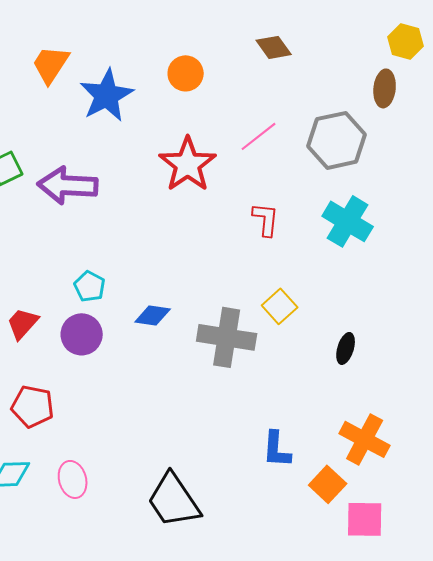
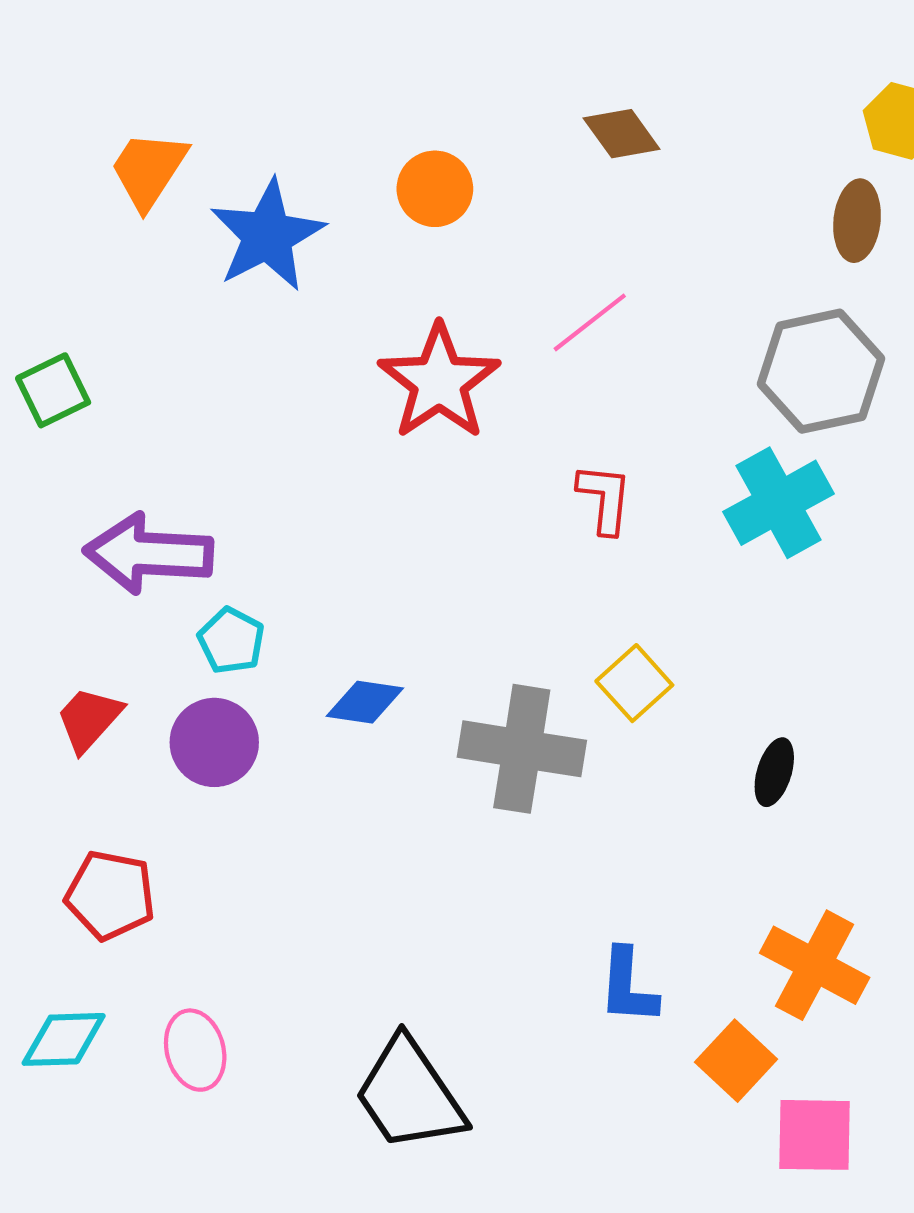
gray hexagon: (337, 140) -> (821, 371), moved
purple arrow: (68, 185) -> (148, 554), moved
cyan cross: (348, 221) -> (779, 503), turned 30

